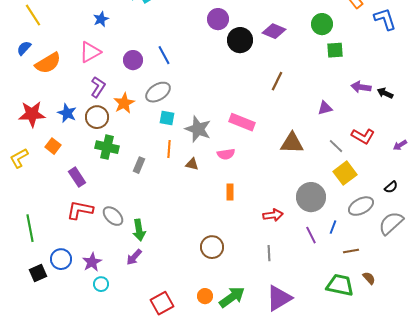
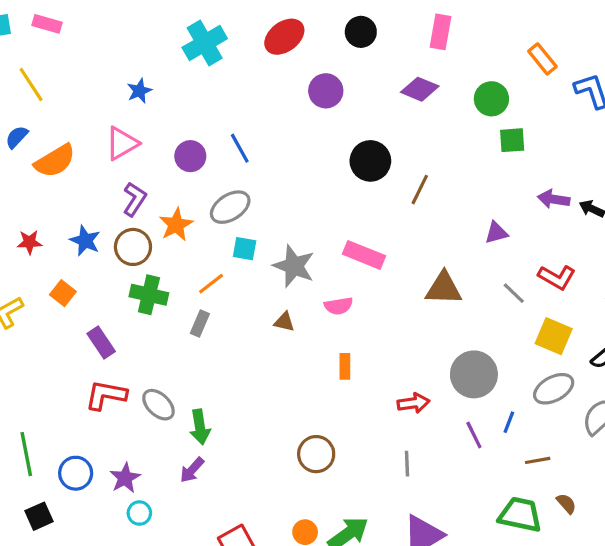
purple diamond: (274, 31) -> (420, 89), moved
black circle: (240, 40) -> (370, 161), moved
red star: (32, 114) -> (29, 242), size x0.6
orange line: (169, 149) -> (211, 284), moved, turned 48
yellow square: (345, 173) -> (554, 336), moved, turned -30
green line: (30, 228) -> (26, 454), moved
black square: (38, 273) -> (39, 516), moved

